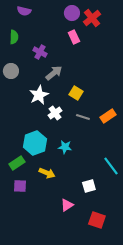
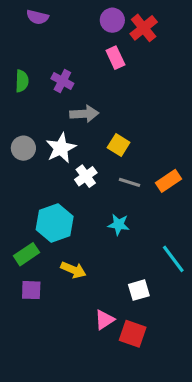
green semicircle: (14, 37) -> (22, 81), moved
gray circle: (11, 71) -> (23, 148), moved
gray arrow: (54, 73) -> (84, 114), turned 36
cyan star: (65, 147) -> (119, 225), moved
red square: (97, 220) -> (133, 334), moved

